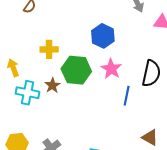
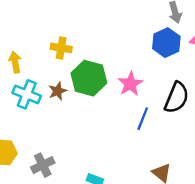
blue hexagon: (103, 36) -> (166, 43), moved

